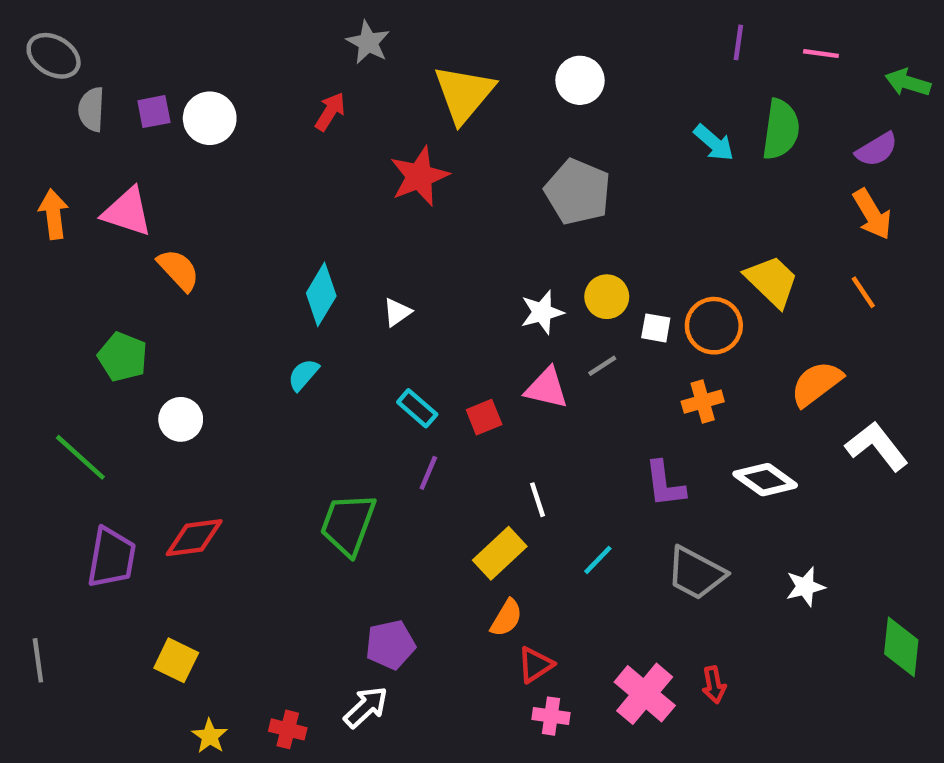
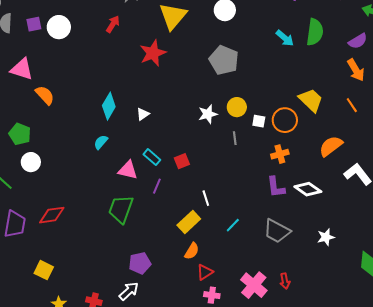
gray line: (602, 366) -> (235, 138), turned -64
pink triangle: (547, 388) -> (128, 170), moved
white circle: (181, 419) -> (31, 162), moved
purple L-shape: (665, 484) -> (276, 187), moved

